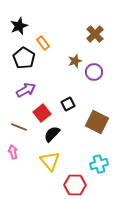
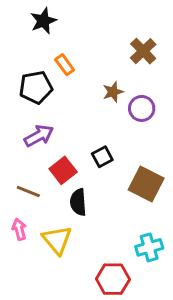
black star: (19, 26) -> (43, 21), moved
black pentagon: (24, 58) -> (36, 87), turned 30
black semicircle: (52, 134) -> (78, 202), turned -48
yellow triangle: (50, 161) -> (57, 240), moved

